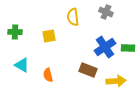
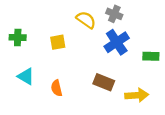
gray cross: (106, 12) -> (114, 14), moved
yellow semicircle: (73, 17) -> (86, 20), turned 132
blue cross: (105, 47) -> (117, 42), moved

